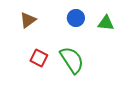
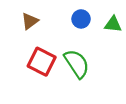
red square: (39, 58) -> (42, 62), size x1.5

